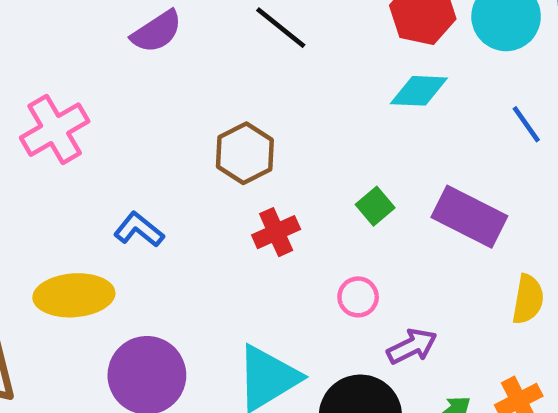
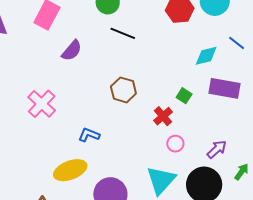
cyan diamond: (419, 91) -> (206, 56), moved
red cross: (276, 232) -> (163, 116), moved
pink circle: (358, 297) -> (175, 144), moved

